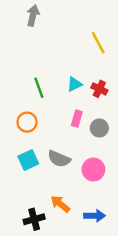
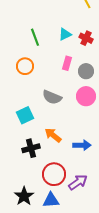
cyan square: (28, 160) -> (25, 115), moved
pink circle: (93, 170) -> (86, 96), moved

